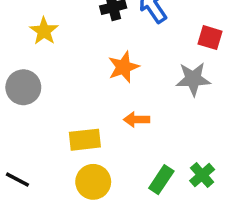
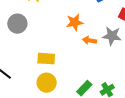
orange arrow: (137, 119) -> (89, 40), moved

